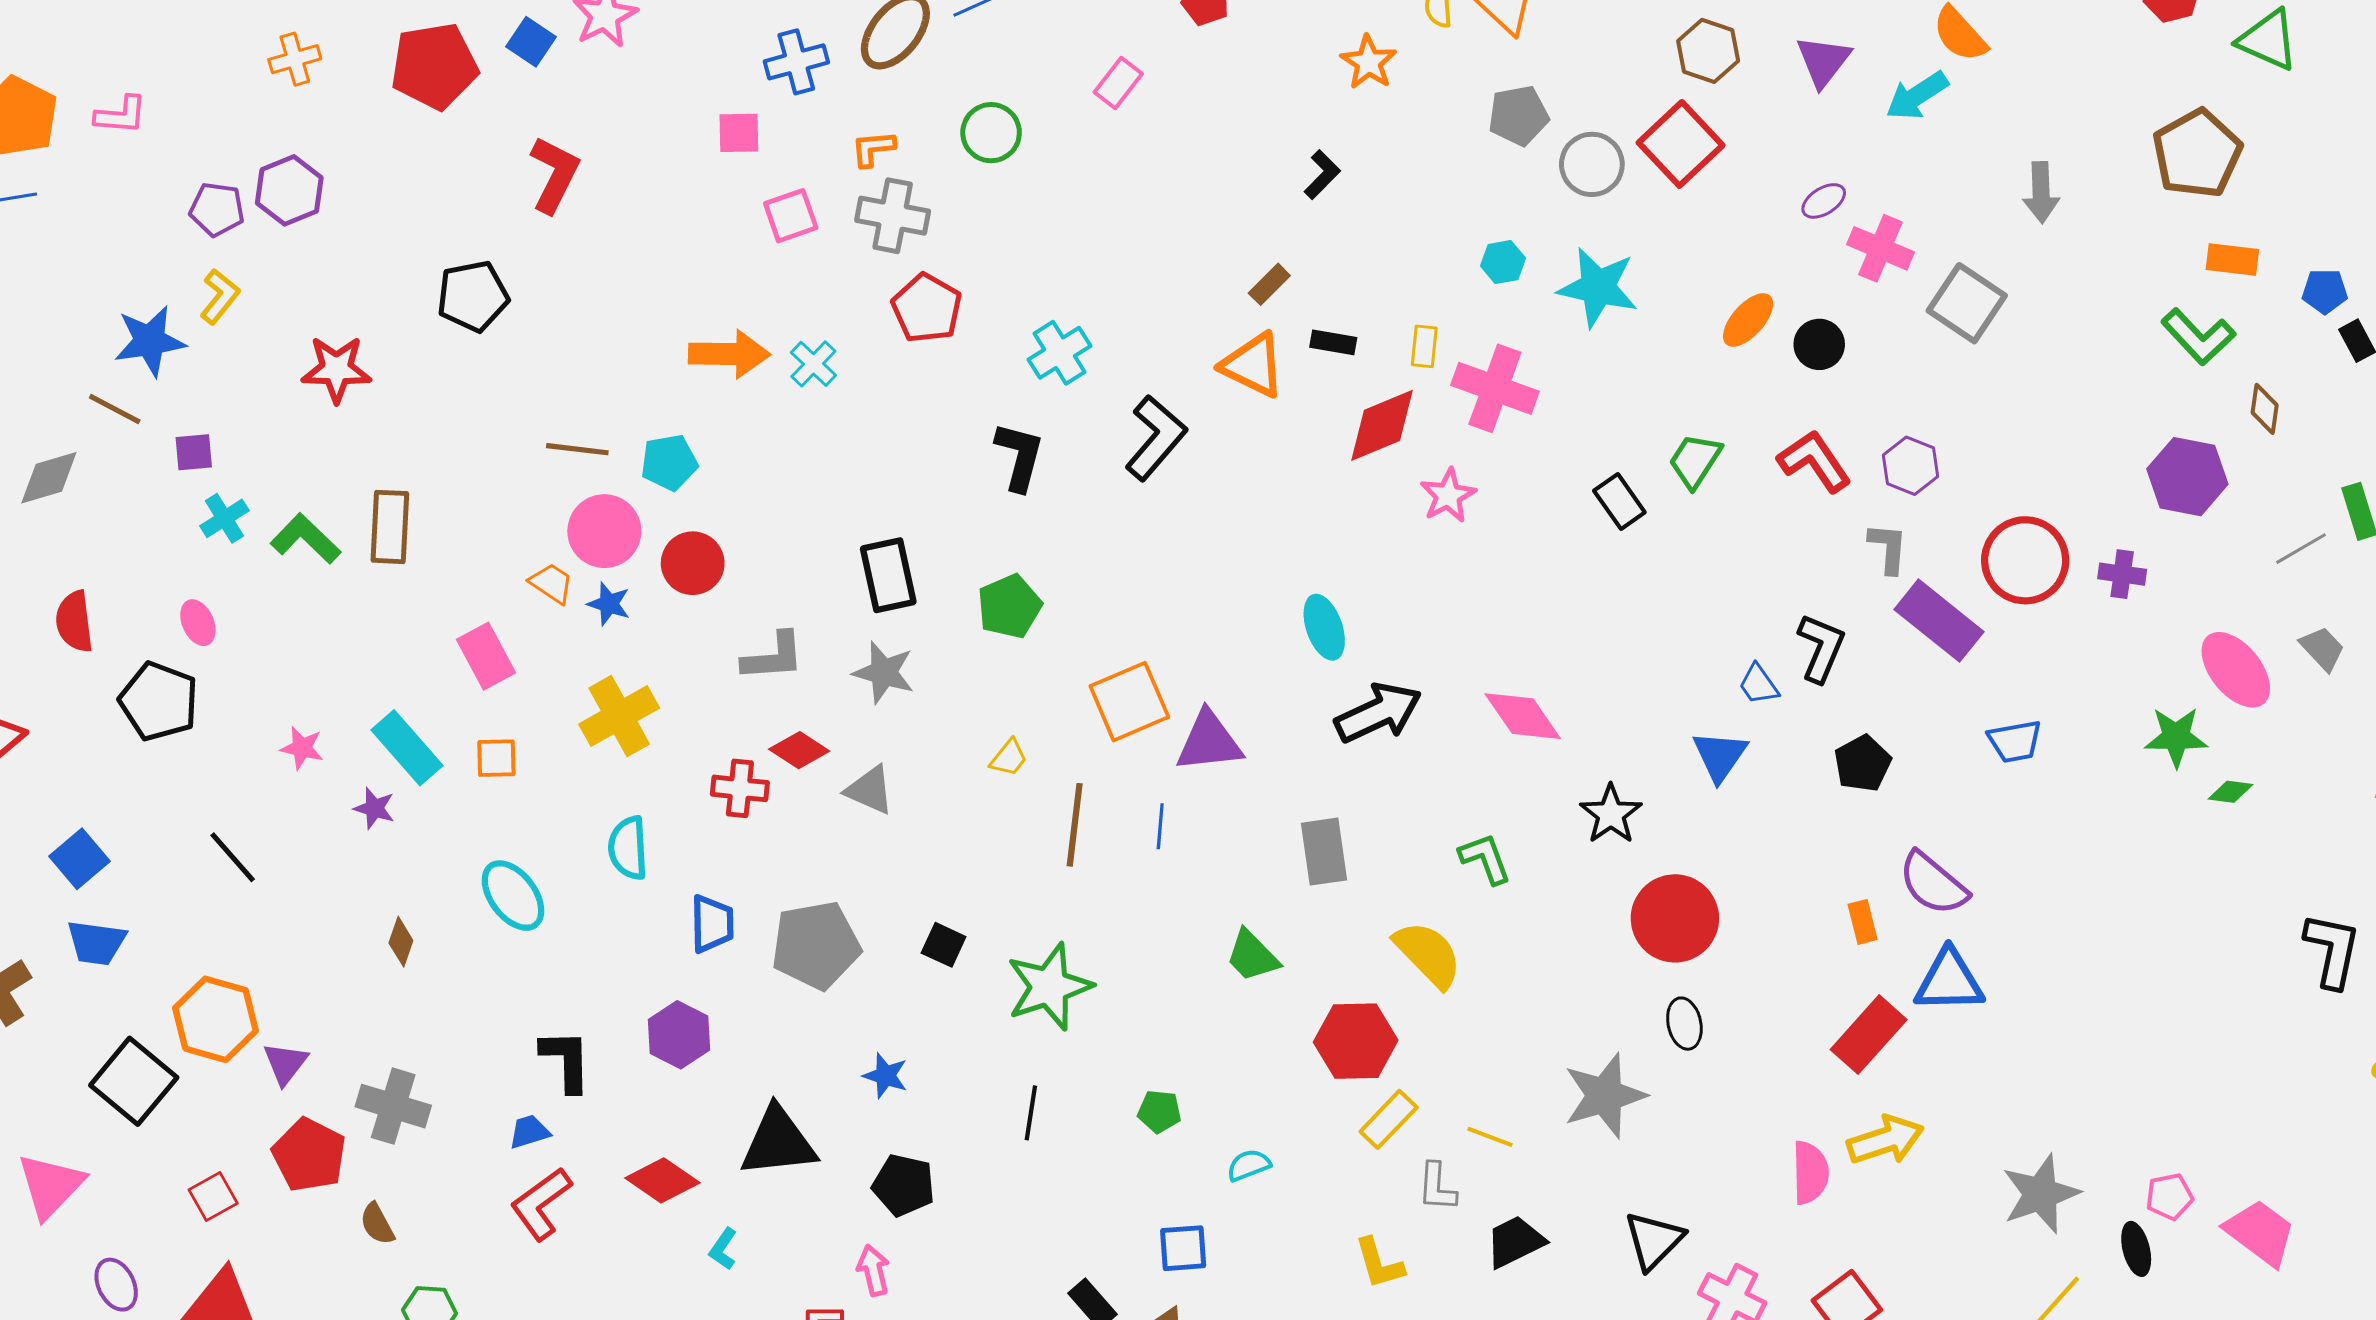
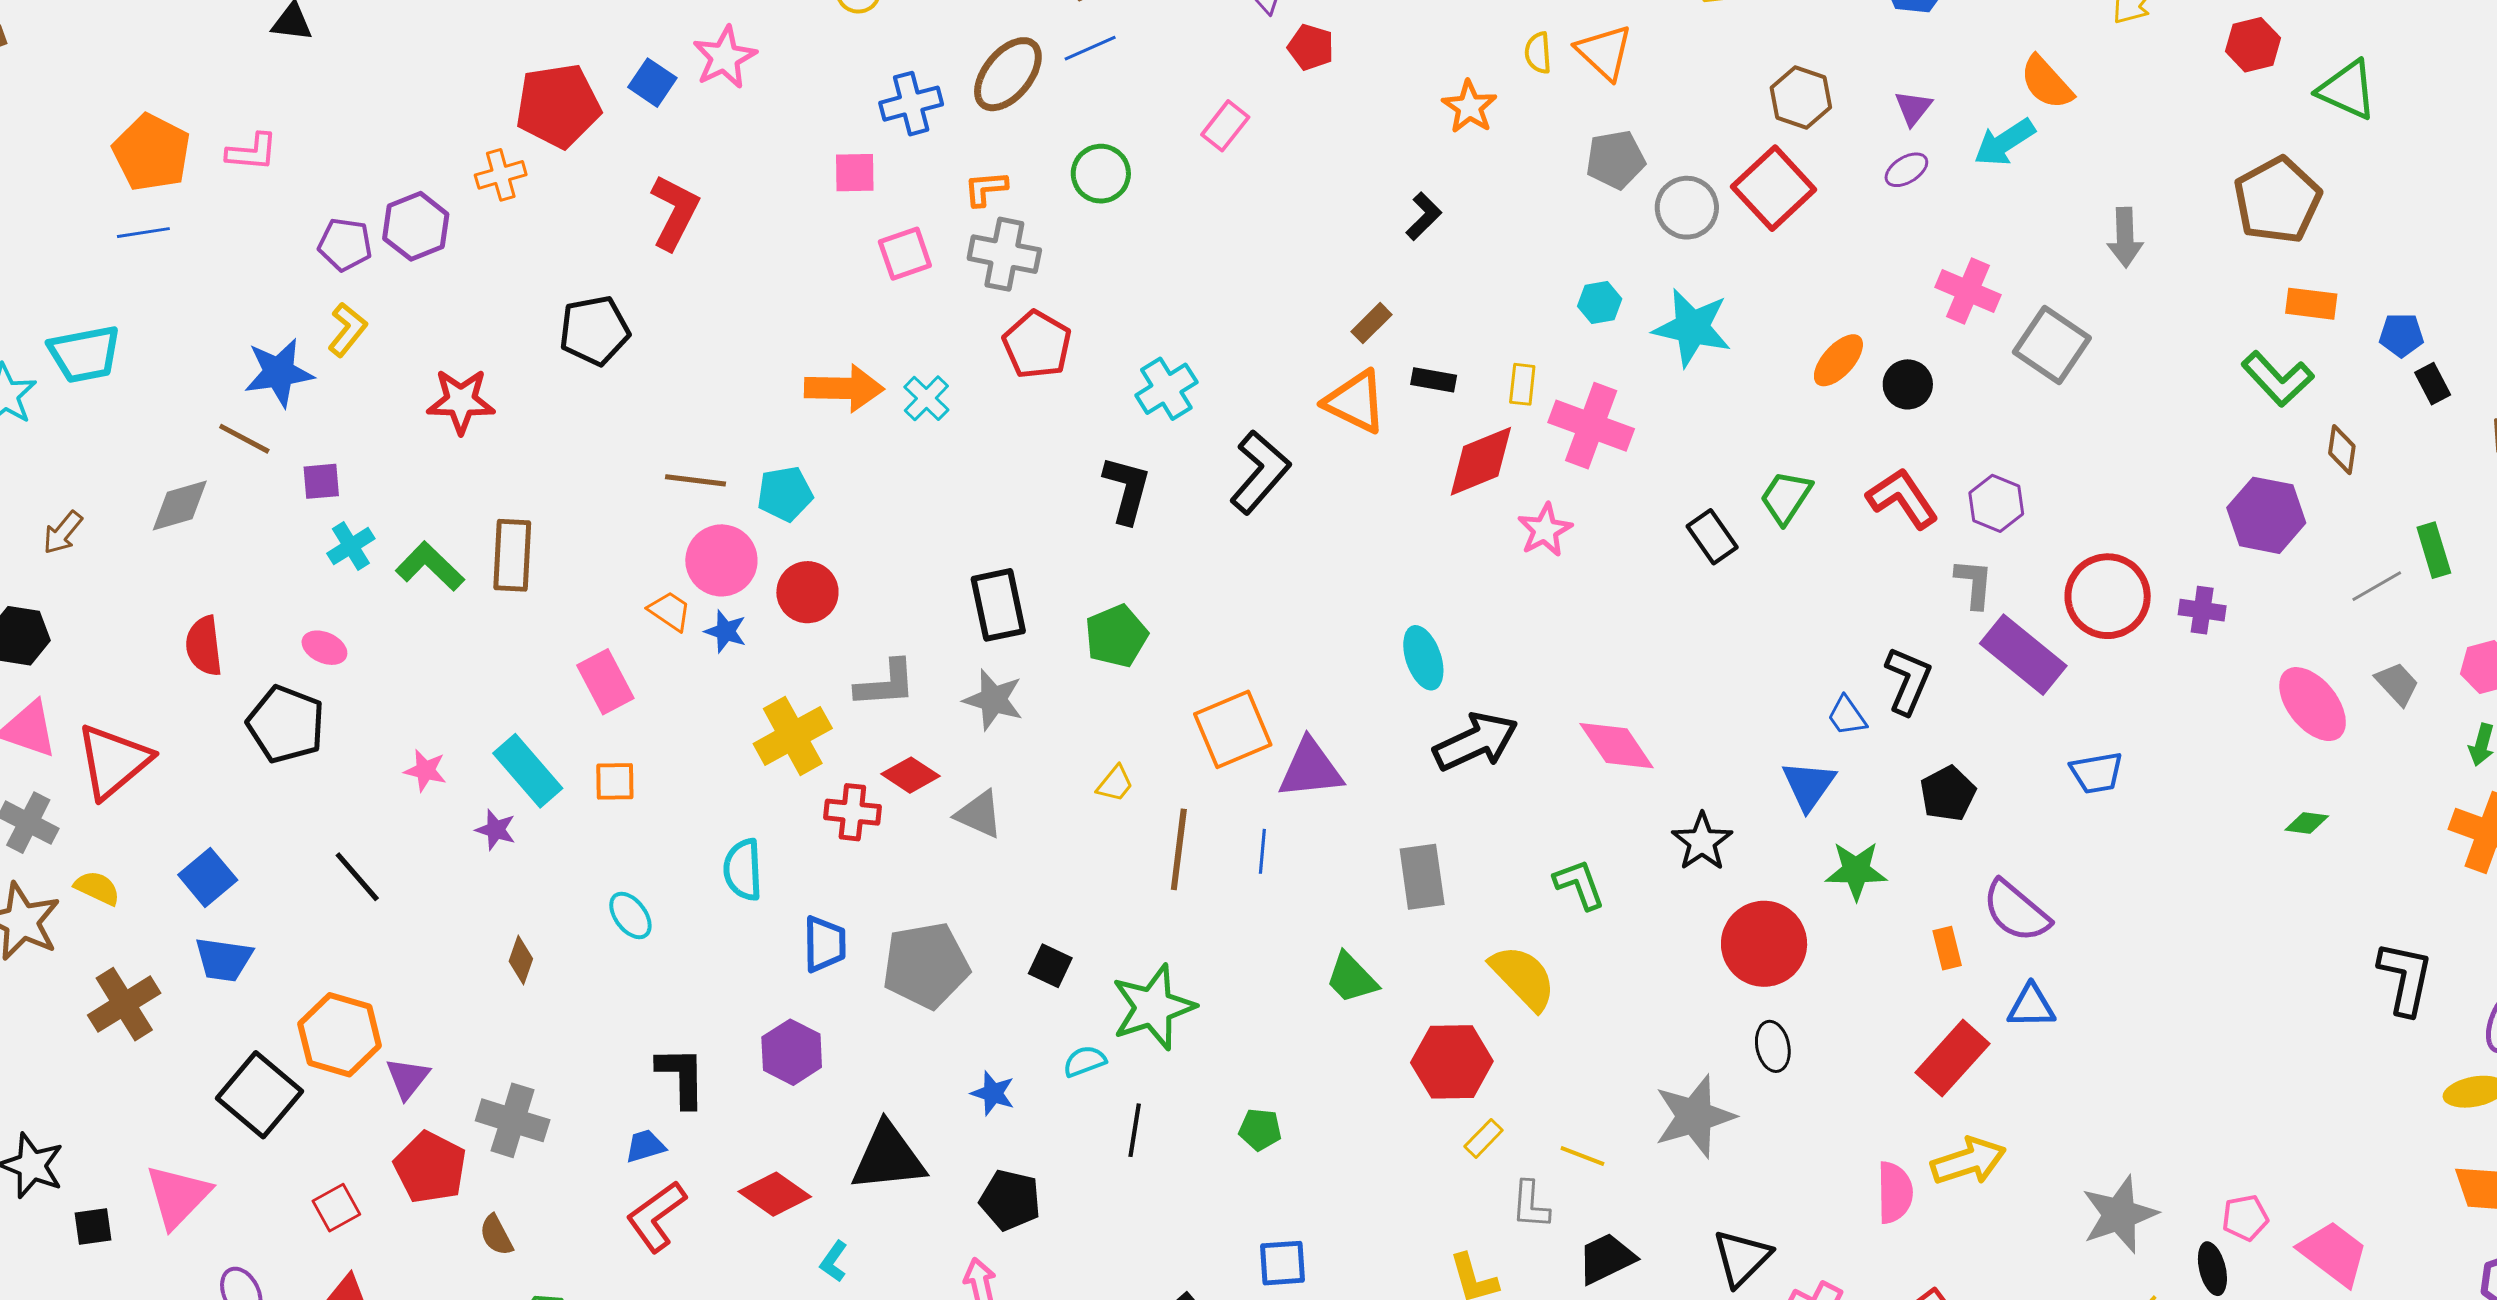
orange cross: (295, 59) -> (501, 175), moved
purple triangle: (1823, 61) -> (1913, 108), size x0.7
purple ellipse: (1824, 201) -> (1906, 170), moved
pink ellipse: (198, 623) -> (324, 648), turned -42
yellow cross: (619, 716) -> (793, 736), moved
green star: (2176, 737) -> (1856, 871), moved
cyan ellipse: (513, 896) -> (630, 915), size x0.7
blue triangle: (1949, 981) -> (2031, 1006), size x0.7
yellow rectangle: (1389, 1119) -> (1484, 1138), size x0.7
cyan semicircle: (1249, 1165) -> (1085, 1061), moved

